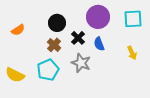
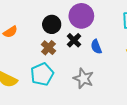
purple circle: (98, 17) -> (81, 16), moved
gray star: (81, 63) -> (83, 78), moved

